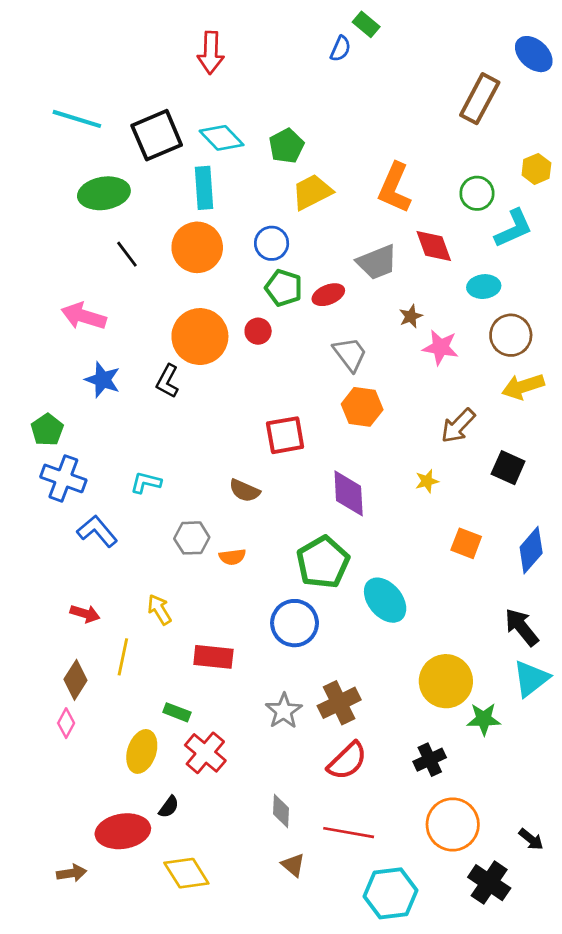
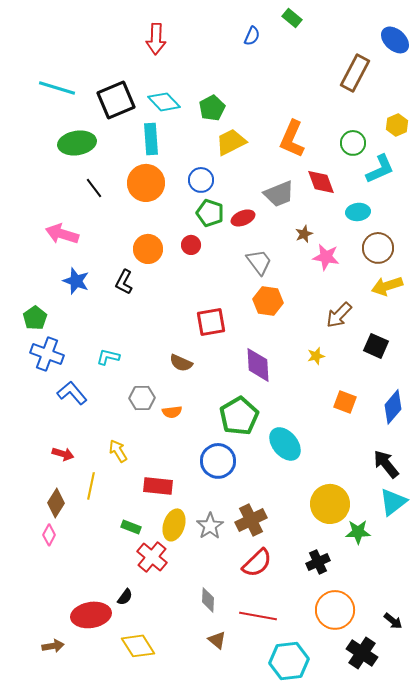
green rectangle: (366, 24) -> (292, 18), moved
orange circle: (200, 337) -> (148, 249), size x0.7
yellow ellipse: (142, 751) -> (174, 525), moved

